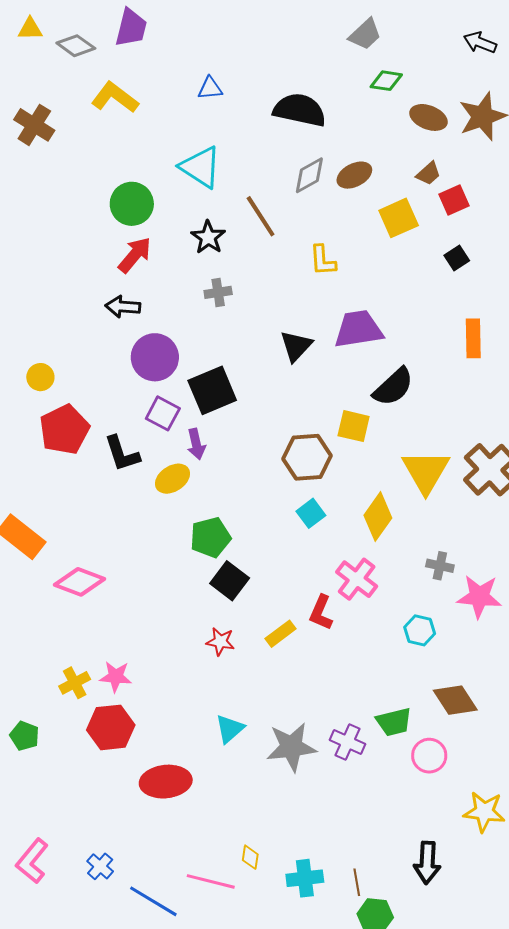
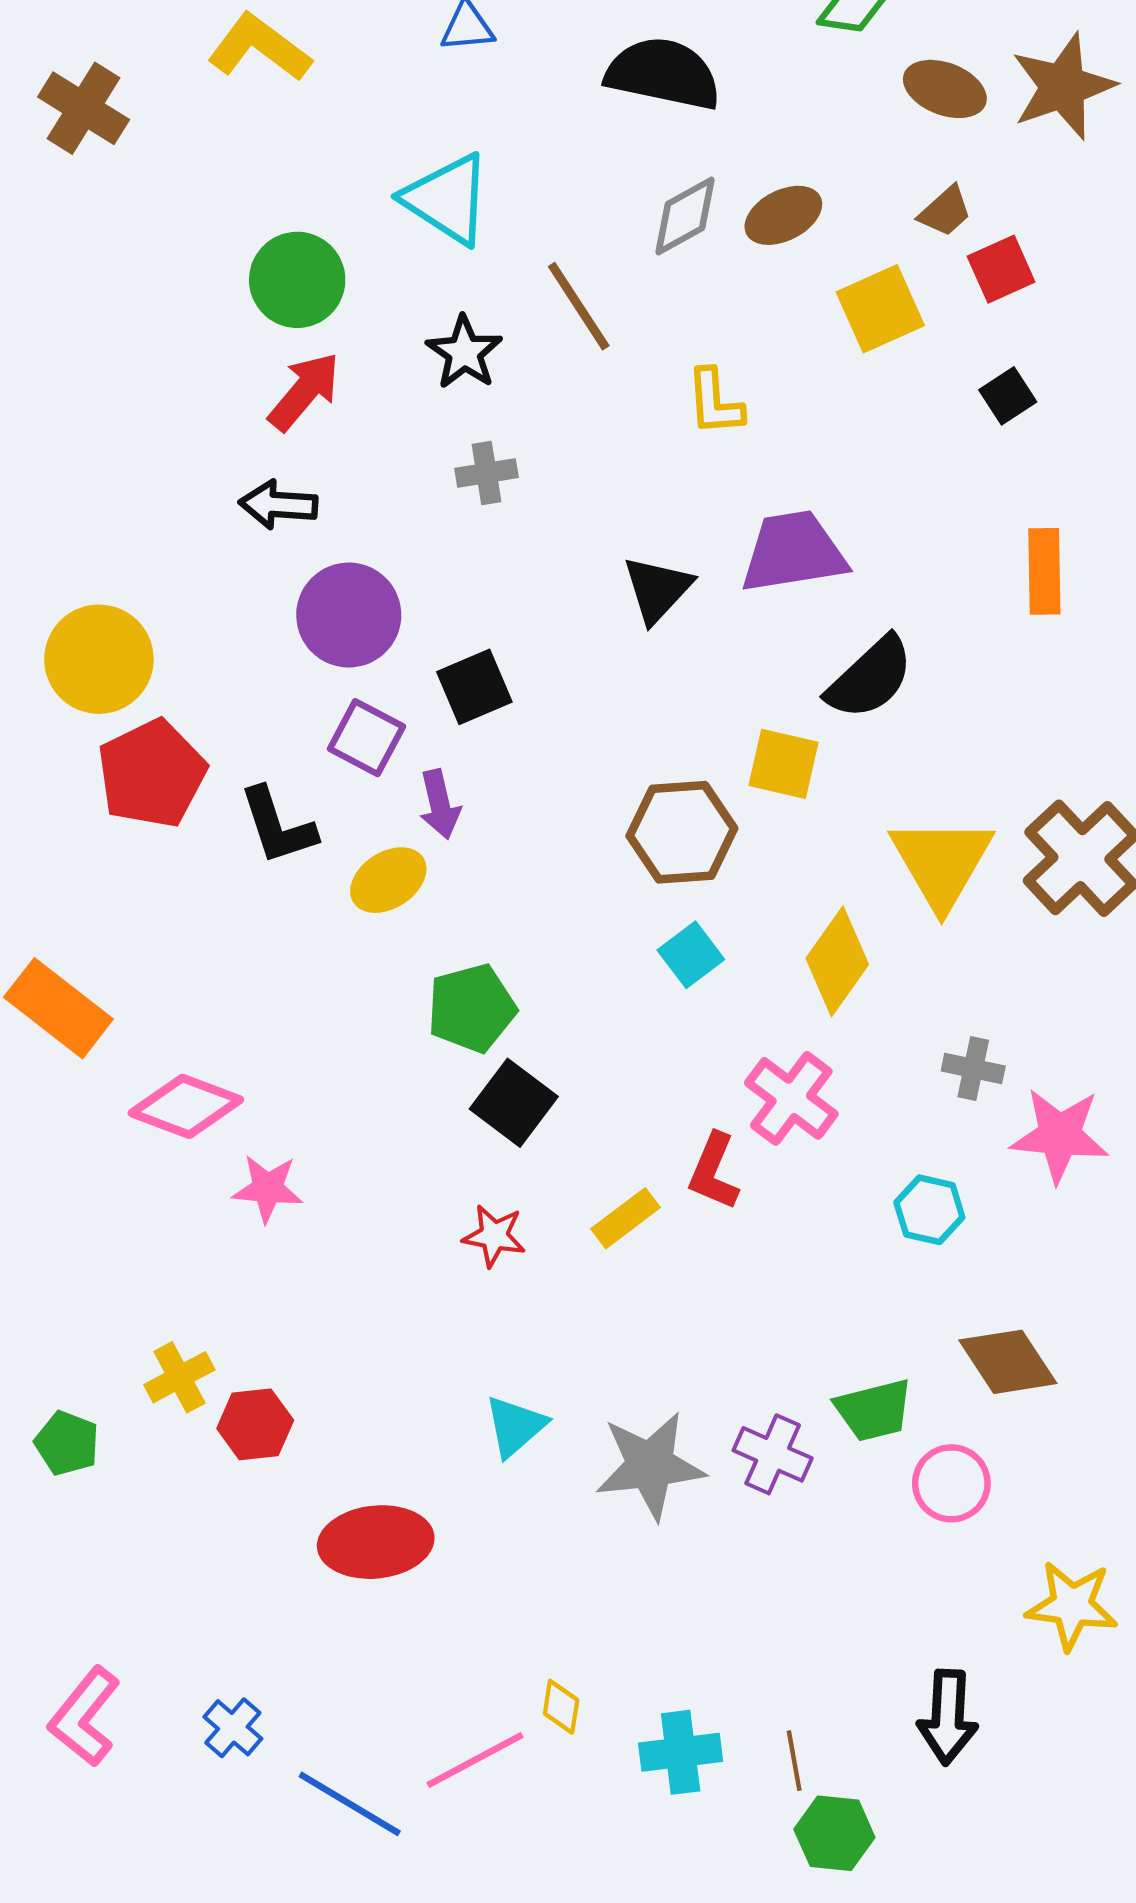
yellow circle: (40, 377) -> (99, 659), size x1.8
black square: (212, 390) -> (474, 687), size x0.7
pink star: (116, 677) -> (268, 1189), moved
yellow cross: (75, 683) -> (179, 1377), moved
red hexagon: (111, 727) -> (255, 1424), size x0.7
pink line: (211, 881) -> (475, 1760), turned -42

